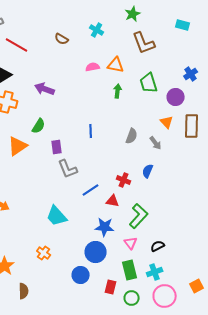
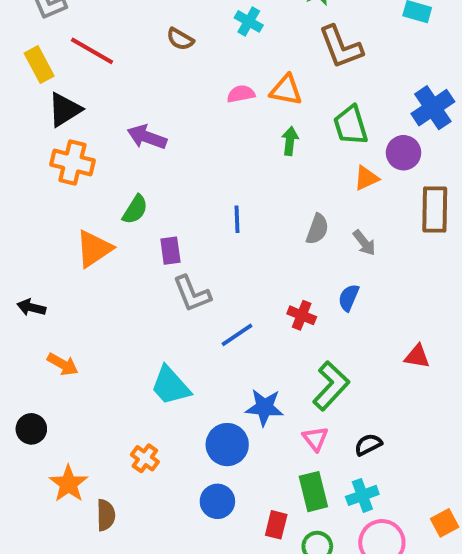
blue cross: (191, 74) -> (433, 108), size x1.5
orange triangle: (167, 122) -> (366, 178), moved, turned 48
red triangle: (113, 201) -> (417, 356), moved
blue circle: (96, 252) -> (227, 445), moved
brown semicircle: (24, 291) -> (106, 515), moved

